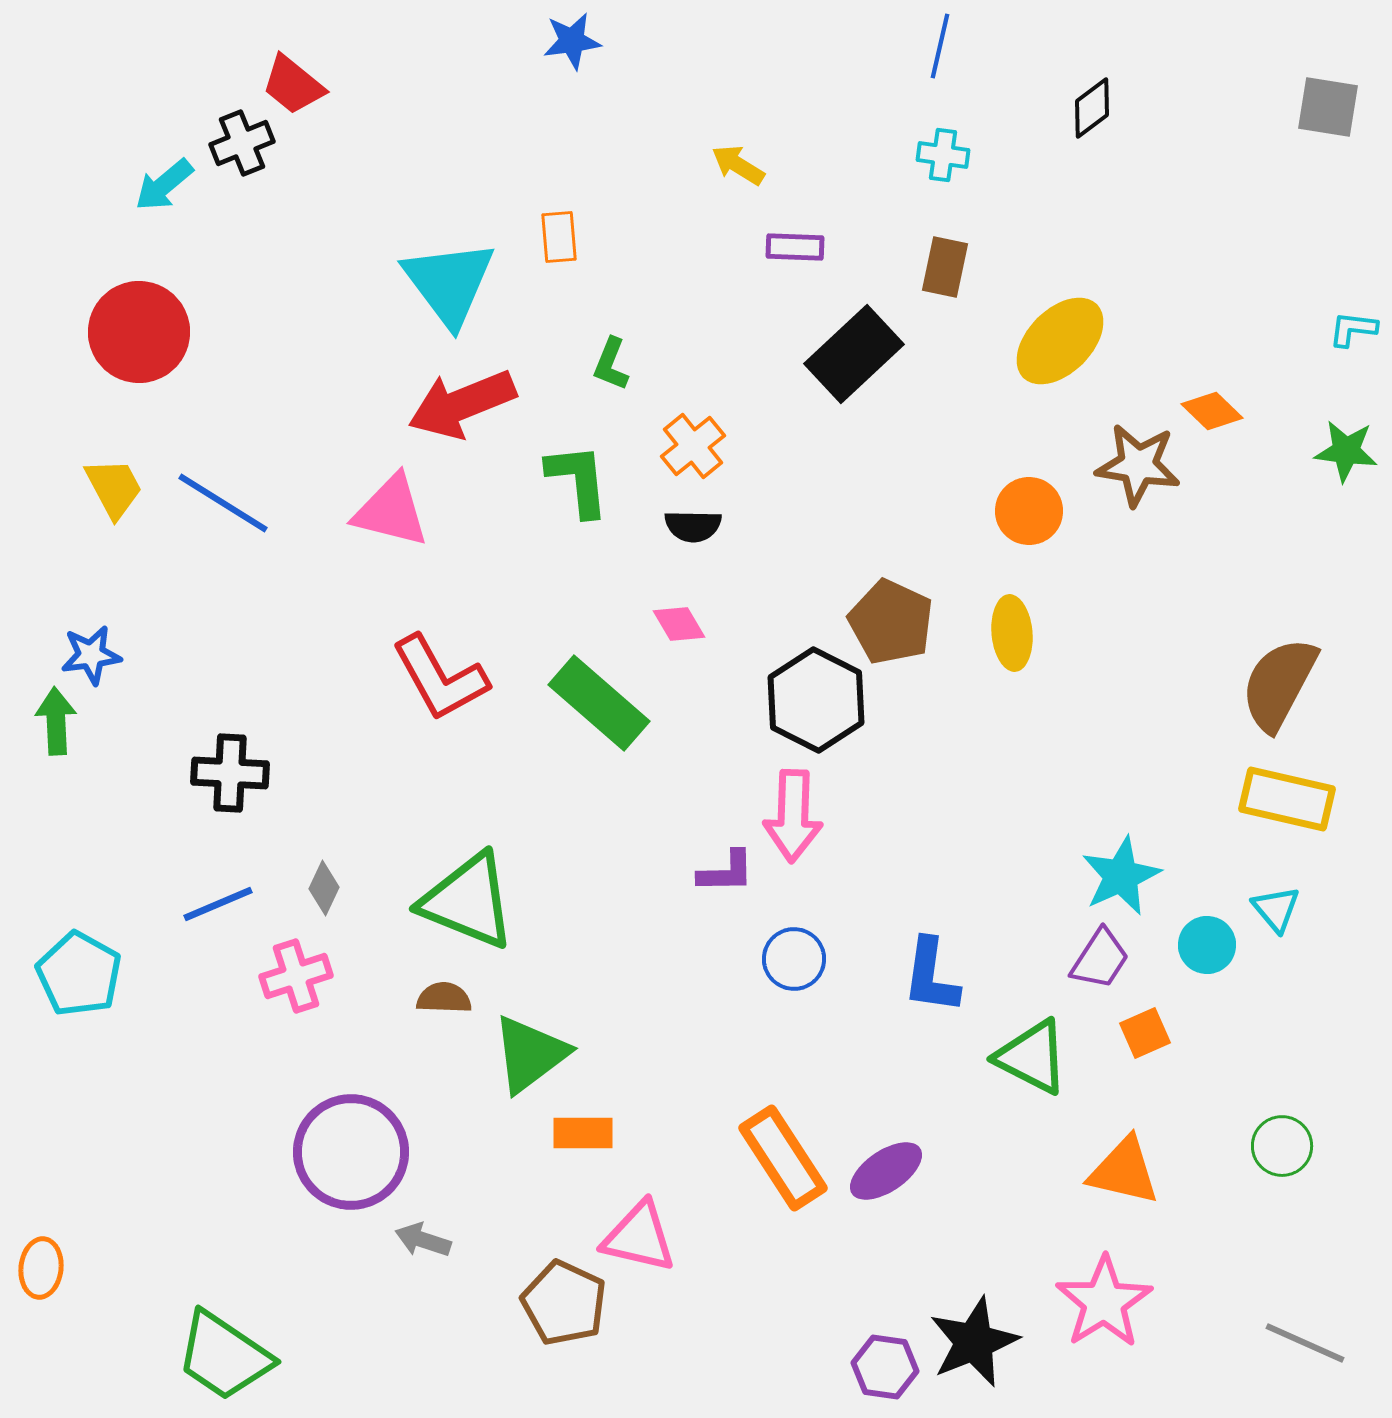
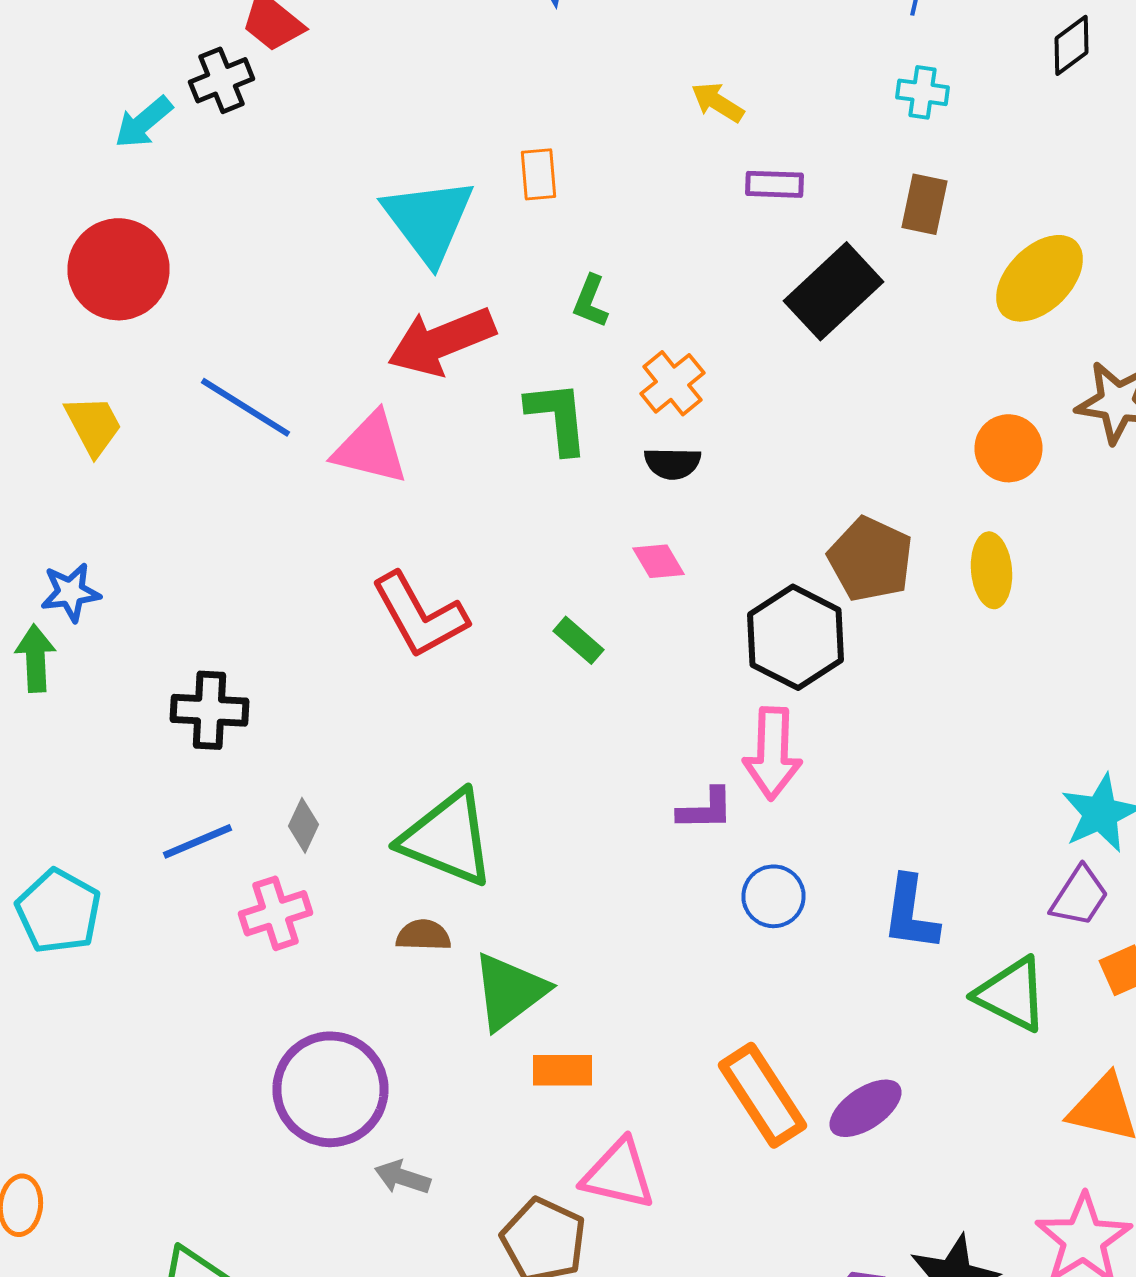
blue line: (223, 503) -> (246, 407), moved
green rectangle: (599, 703) -> (578, 640), size x0.5

